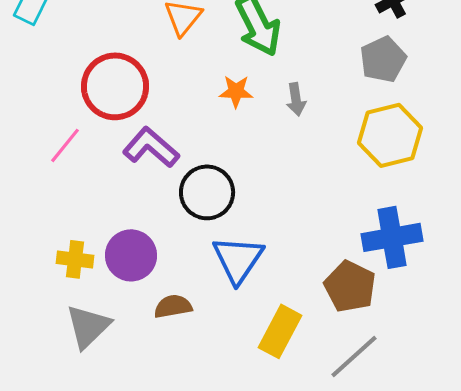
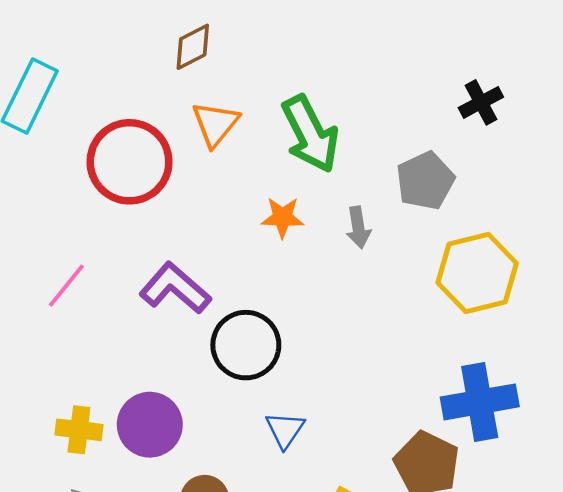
gray pentagon: (383, 59) -> (425, 181), moved
red circle: (115, 86) -> (130, 162), moved
blue triangle: (238, 259) -> (285, 430), size x0.6

